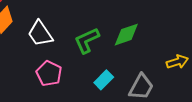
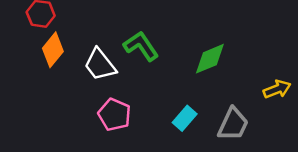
green L-shape: (87, 40) -> (141, 46), moved, turned 84

